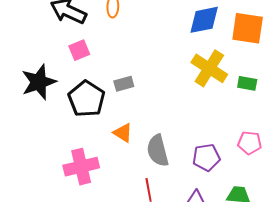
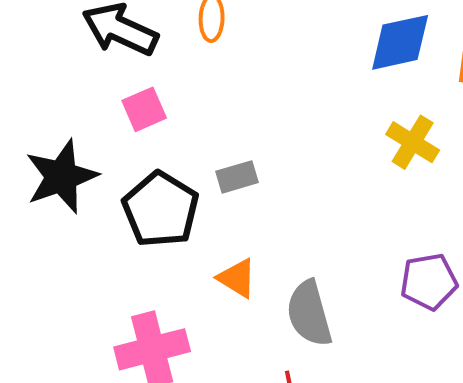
yellow cross: (209, 68) -> (413, 142), size x0.7
purple pentagon: (206, 157) -> (429, 282), moved

